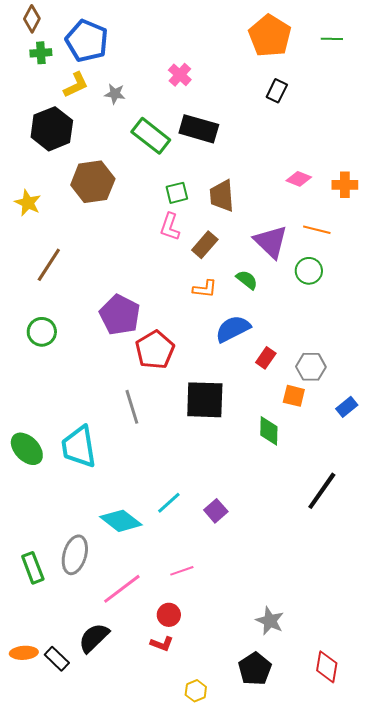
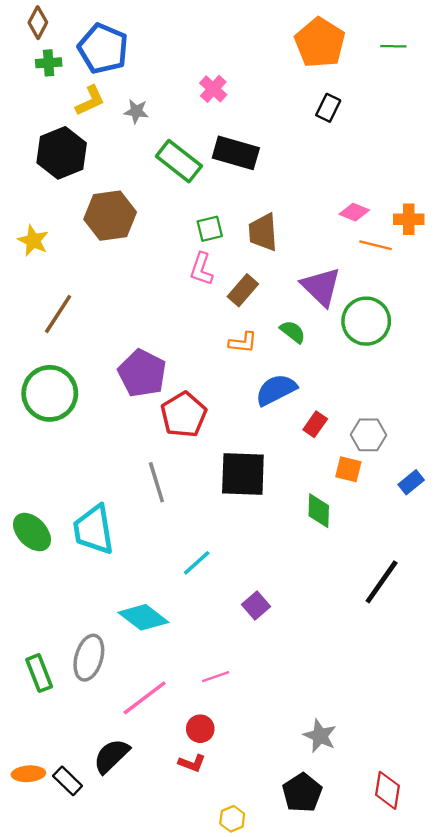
orange line: (317, 230) -> (376, 245), moved
green circle: (309, 271) -> (366, 321), size x1.5
green circle: (42, 332) -> (50, 393), size x1.6
cyan line: (169, 503) -> (197, 563), moved

